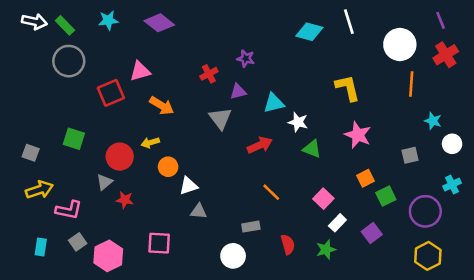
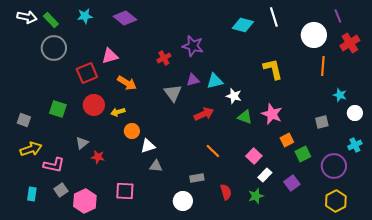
purple line: (441, 20) -> (338, 16), moved
purple star: (246, 59) -> (193, 46), size x1.5
purple triangle: (238, 92) -> (193, 80), moved
pink star: (358, 135) -> (272, 114), moved
red circle: (120, 157) -> (94, 105), moved

